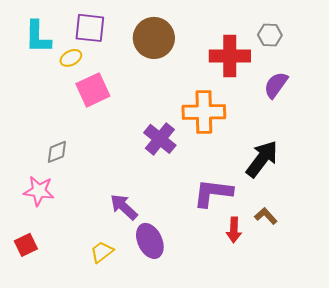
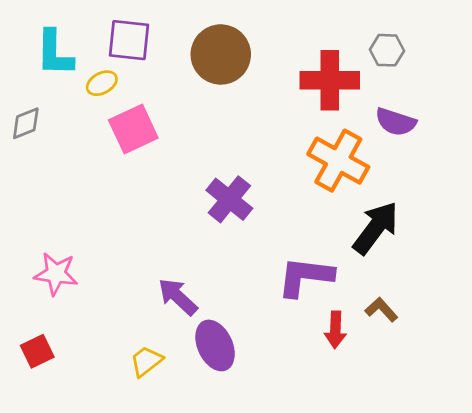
purple semicircle: (276, 85) -> (396, 122), turned -108
orange cross: (204, 112) -> (338, 161), moved, turned 30
gray diamond: (57, 152) -> (26, 123), moved

